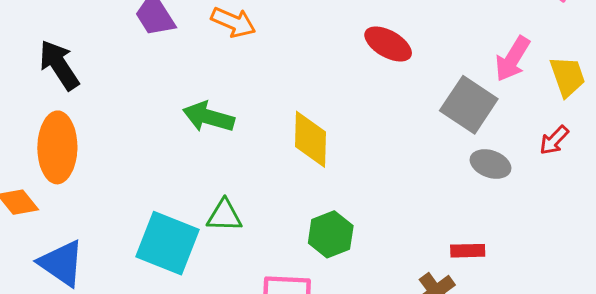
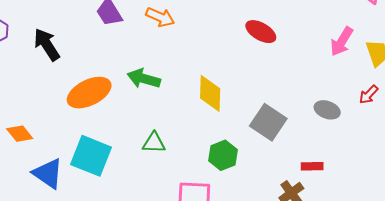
gray square: (469, 105) -> (268, 122), moved
orange ellipse: (57, 147) -> (89, 93), moved, turned 63
cyan square: (167, 243) -> (91, 156), moved

